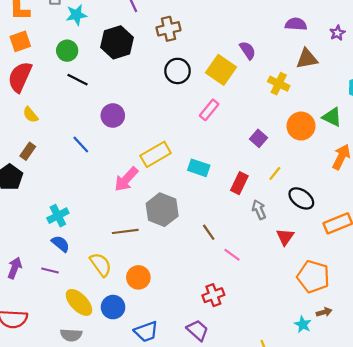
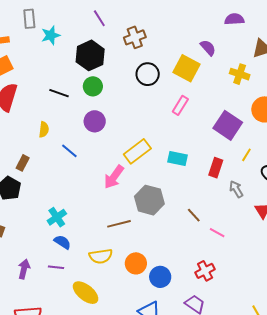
purple semicircle: (296, 24) -> (234, 19), moved
green circle: (67, 51) -> (93, 86), moved
yellow semicircle: (30, 115) -> (44, 129), moved, turned -126
purple square: (259, 138) -> (228, 125), size x1.8
yellow semicircle: (101, 265) -> (101, 256), turned 125
blue circle: (113, 307) -> (160, 277), moved

